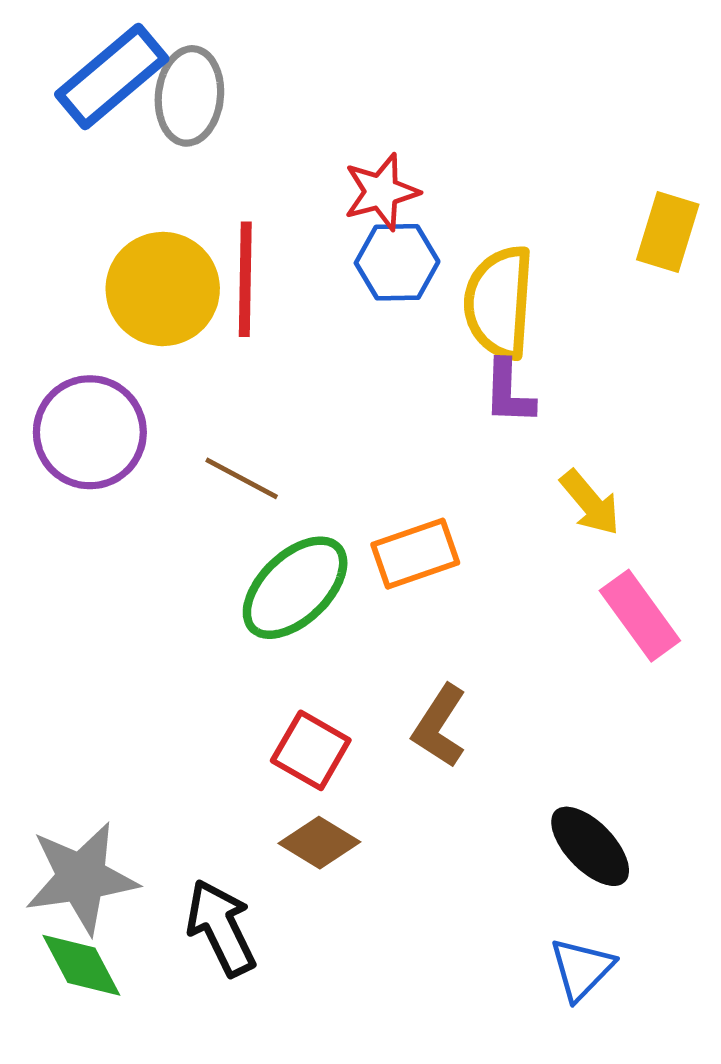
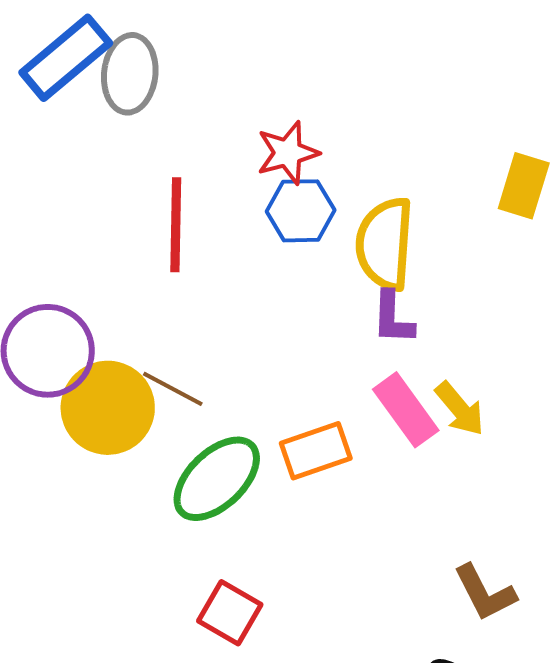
yellow circle: (163, 289) -> (108, 408), moved
pink rectangle: (640, 616) -> (406, 410), moved
brown L-shape: (440, 726) -> (485, 593), moved, turned -60

